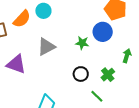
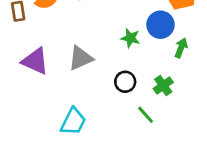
gray triangle: (46, 47) -> (81, 58), moved
green arrow: (127, 56) -> (181, 48), moved

